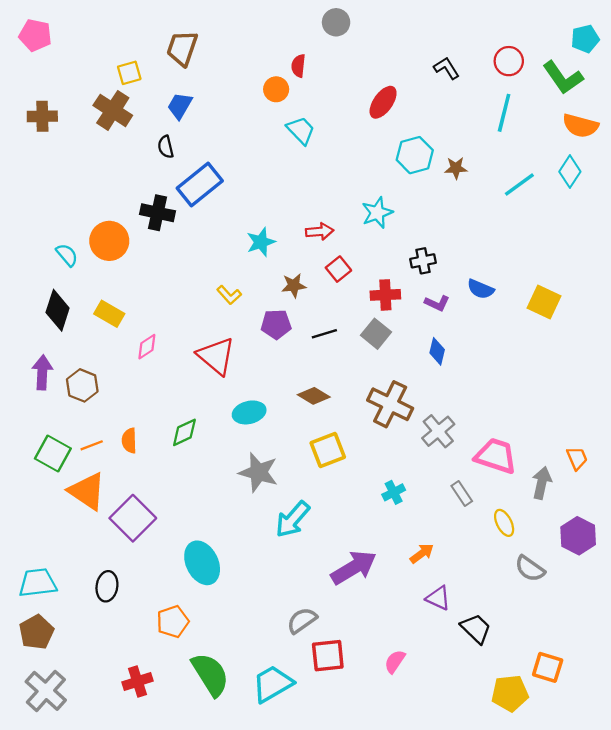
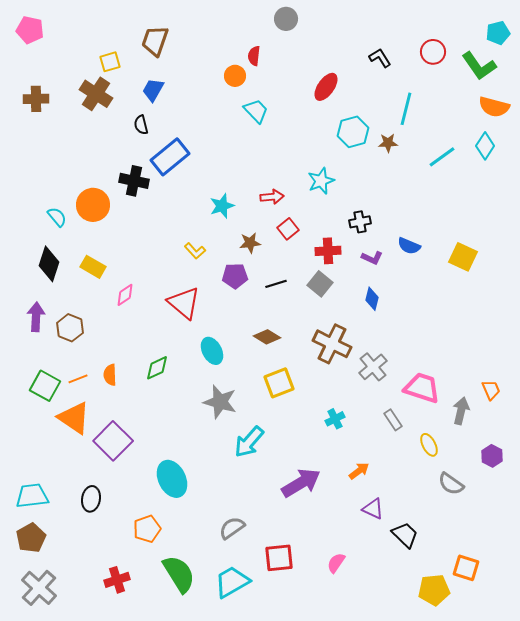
cyan line: (504, 113) -> (406, 109), moved
cyan ellipse: (249, 412) -> (212, 351), turned 76
purple hexagon: (578, 536) -> (492, 456), size x0.7
gray semicircle: (302, 620) -> (232, 528), moved

